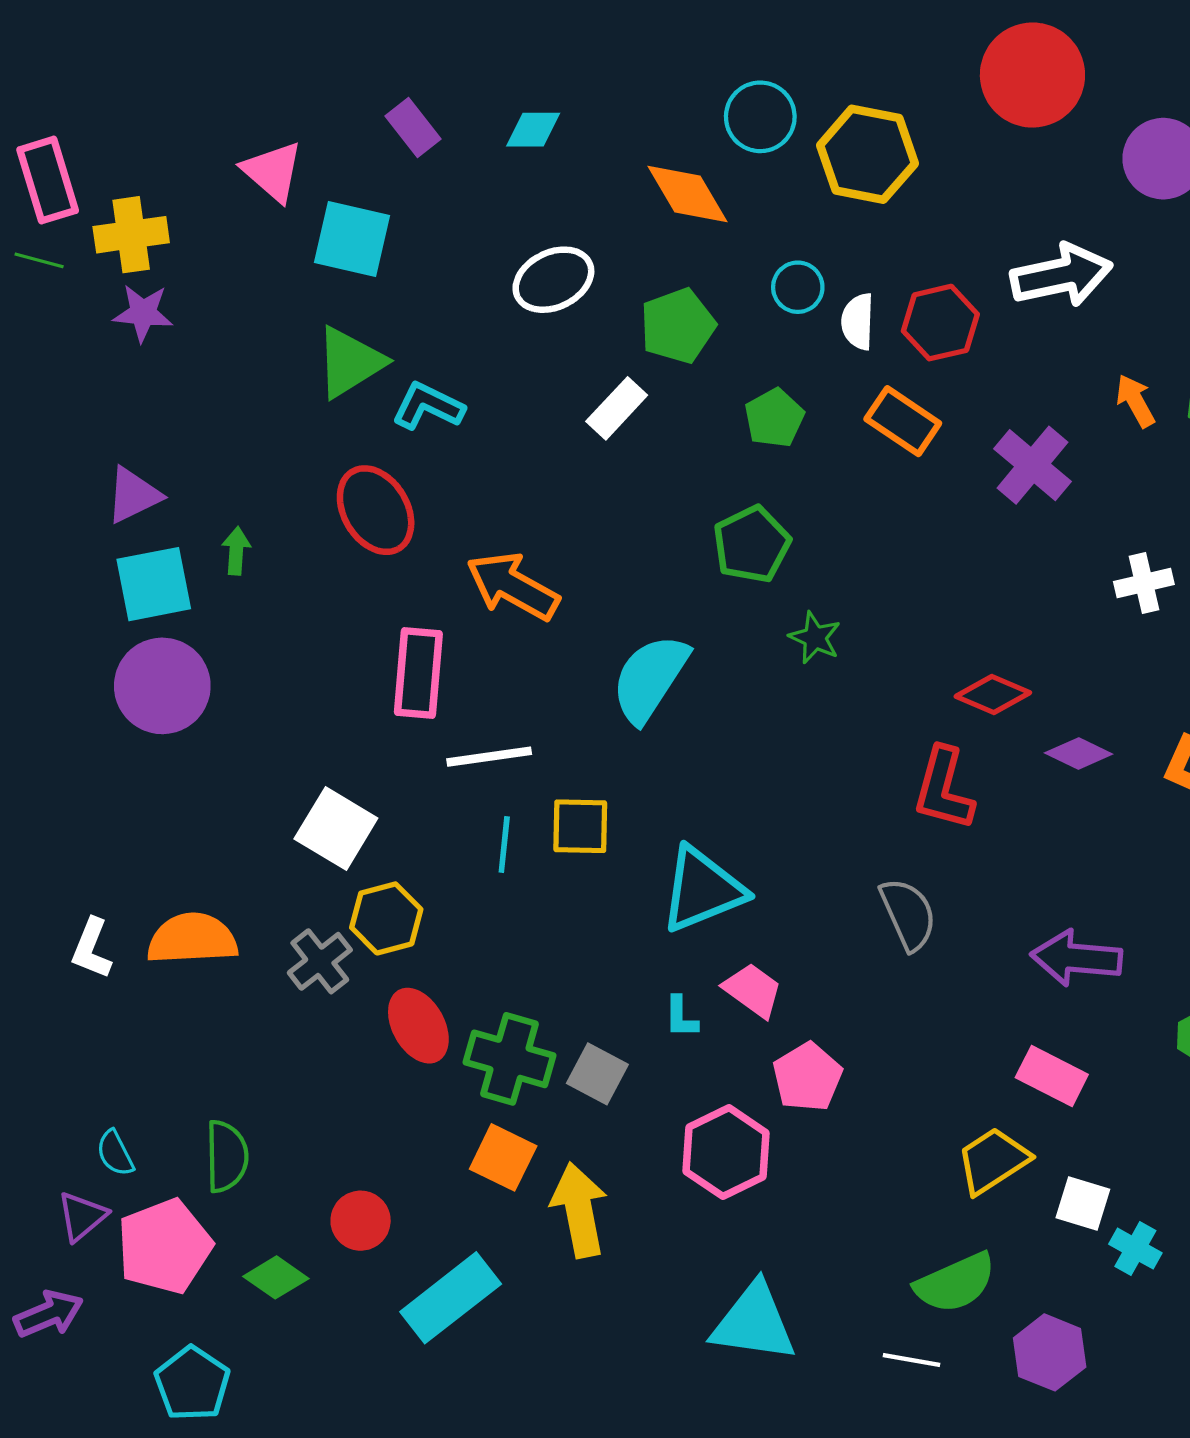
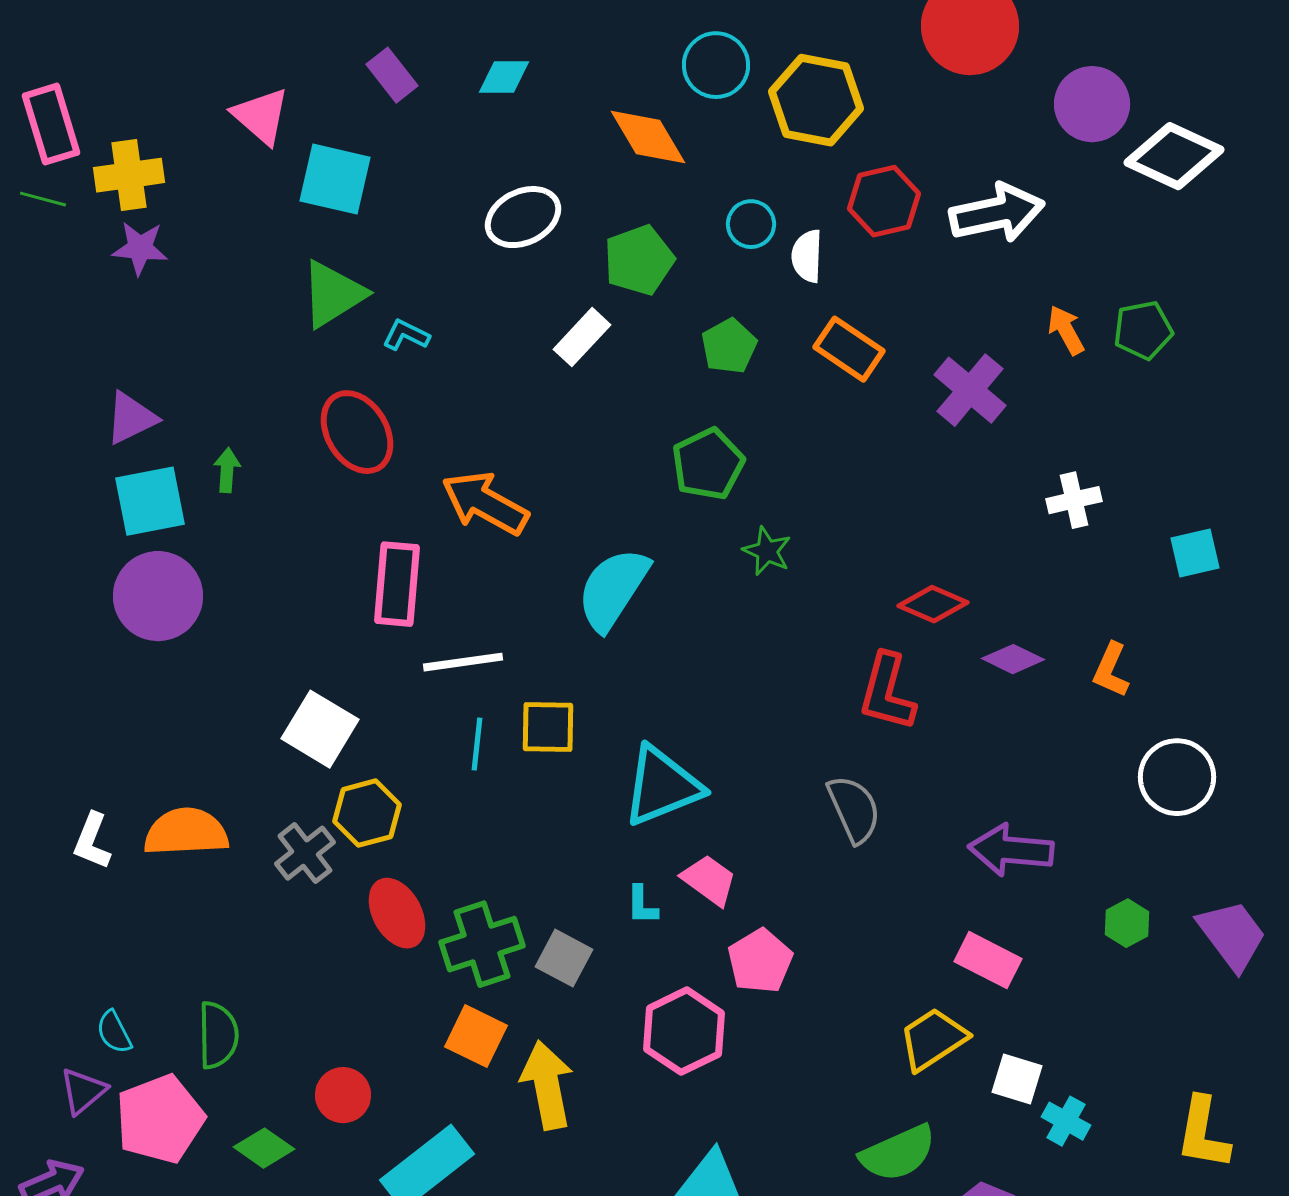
red hexagon: (940, 323) -> (884, 201), moved
cyan L-shape: (428, 406) -> (406, 335), size x0.7
green cross: (509, 1059) -> (482, 944), turned -34

